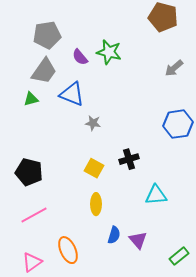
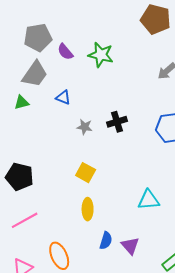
purple semicircle: (80, 57) -> (65, 52), moved
blue triangle: (72, 94) -> (63, 97), size x0.6
black cross: (129, 159) -> (117, 122), moved

